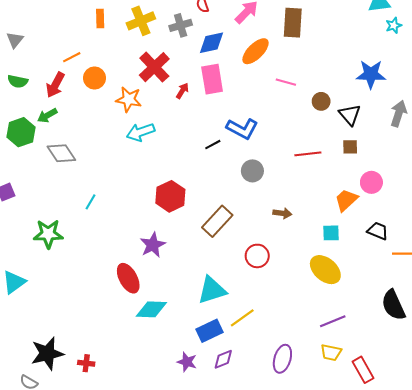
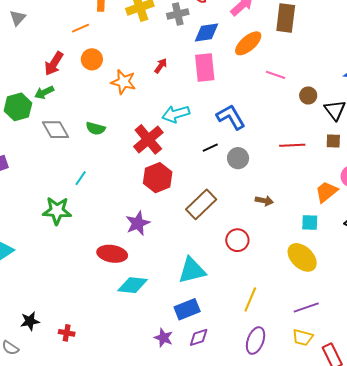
orange line: (72, 57) -> (80, 28), moved
red cross: (154, 67) -> (148, 139), moved
green semicircle: (18, 81) -> (96, 128), moved
red arrow: (182, 91) -> (161, 66), moved
blue L-shape: (242, 129) -> (231, 117), turned -152
cyan arrow: (141, 132) -> (176, 114), moved
black line: (213, 145) -> (210, 148), moved
green star: (48, 234) -> (57, 211), moved
red ellipse: (128, 278) -> (112, 254), turned -56
yellow line: (242, 318) -> (250, 299), moved, turned -35
black star: (47, 353) -> (30, 321), size x0.6

